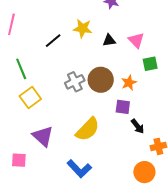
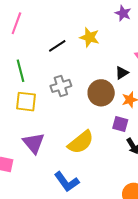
black triangle: (109, 40) -> (122, 73), moved, turned -32
gray cross: (75, 82) -> (61, 86), moved
yellow square: (30, 98) -> (26, 102), turned 35

